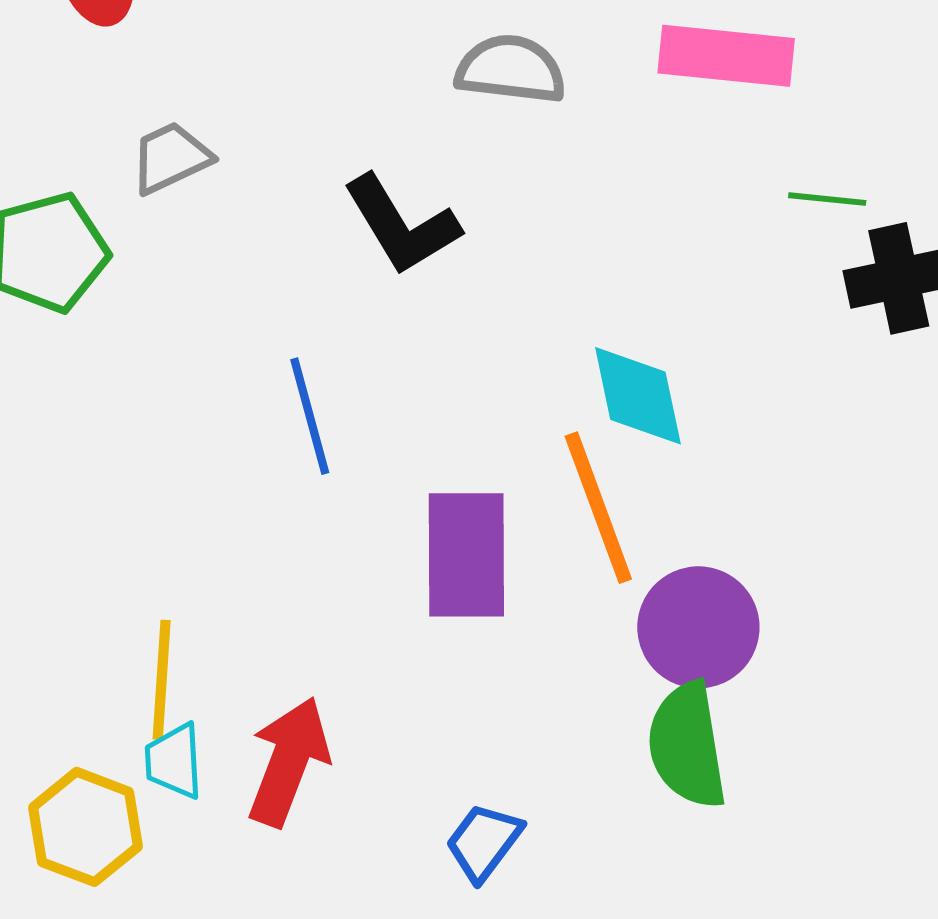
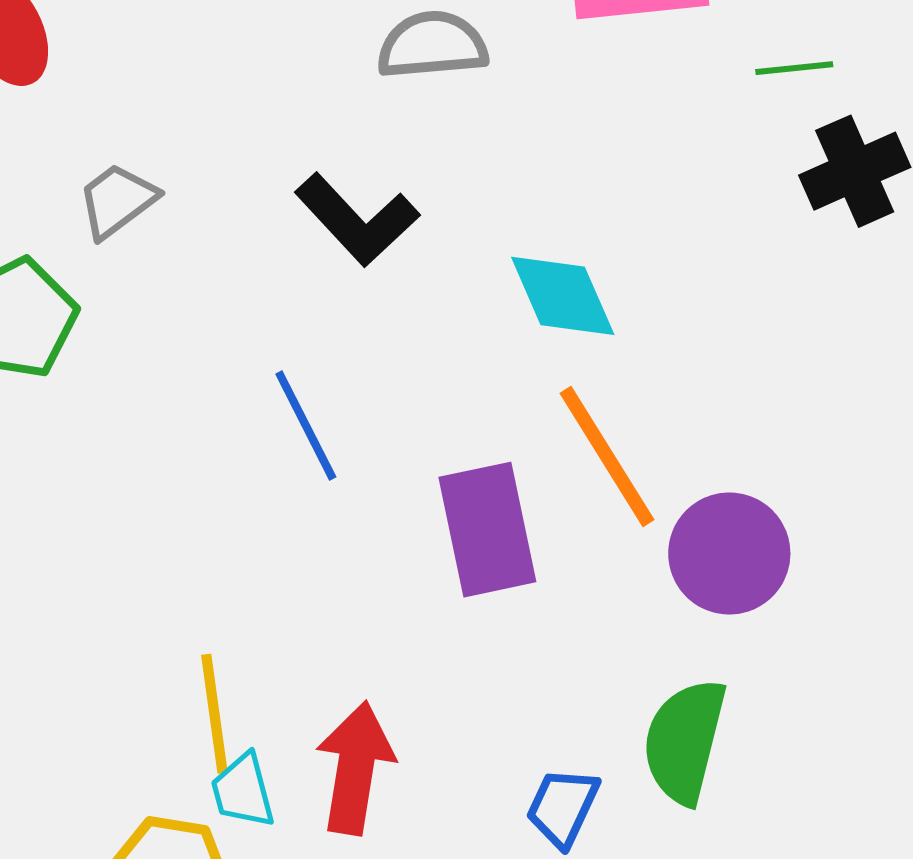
green line: (827, 199) -> (794, 68), moved
cyan diamond: (638, 396) -> (563, 296), moved
green semicircle: (687, 745) -> (684, 741), moved, turned 35

